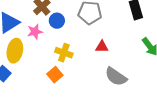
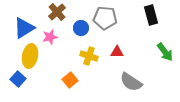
blue circle: (57, 21) -> (81, 28), moved
yellow cross: (64, 53) -> (89, 56), moved

